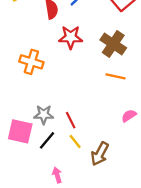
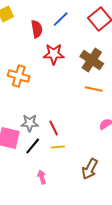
yellow line: (75, 141) -> (58, 147), turned -56
brown arrow: (100, 154) -> (90, 169), moved

